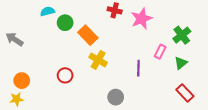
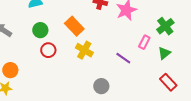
green circle: (65, 23) -> (40, 30), moved
purple line: (138, 68) -> (123, 58), turned -56
red circle: (65, 75) -> (48, 50), moved

